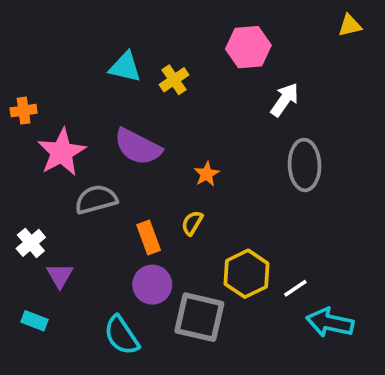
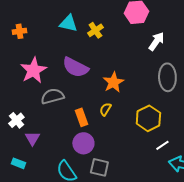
orange cross: (24, 111) -> (19, 31), moved
orange star: (207, 174) -> (113, 82), size x1.5
yellow hexagon: (247, 274) -> (148, 118), moved
gray square: (199, 317) -> (99, 167), moved, size x0.7

